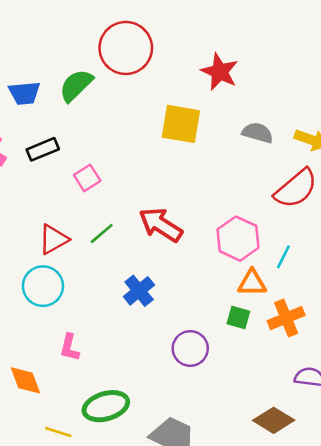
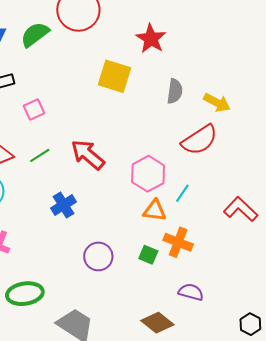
gray semicircle: (258, 133) -> (175, 91), turned 75
green square: (238, 318) -> (148, 255), moved
orange cross: (286, 318) -> (178, 242), turned 36

